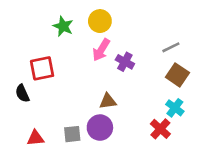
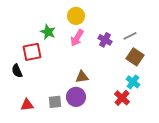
green star: (63, 26) -> (48, 32), moved
purple cross: (125, 62) -> (105, 40), moved

